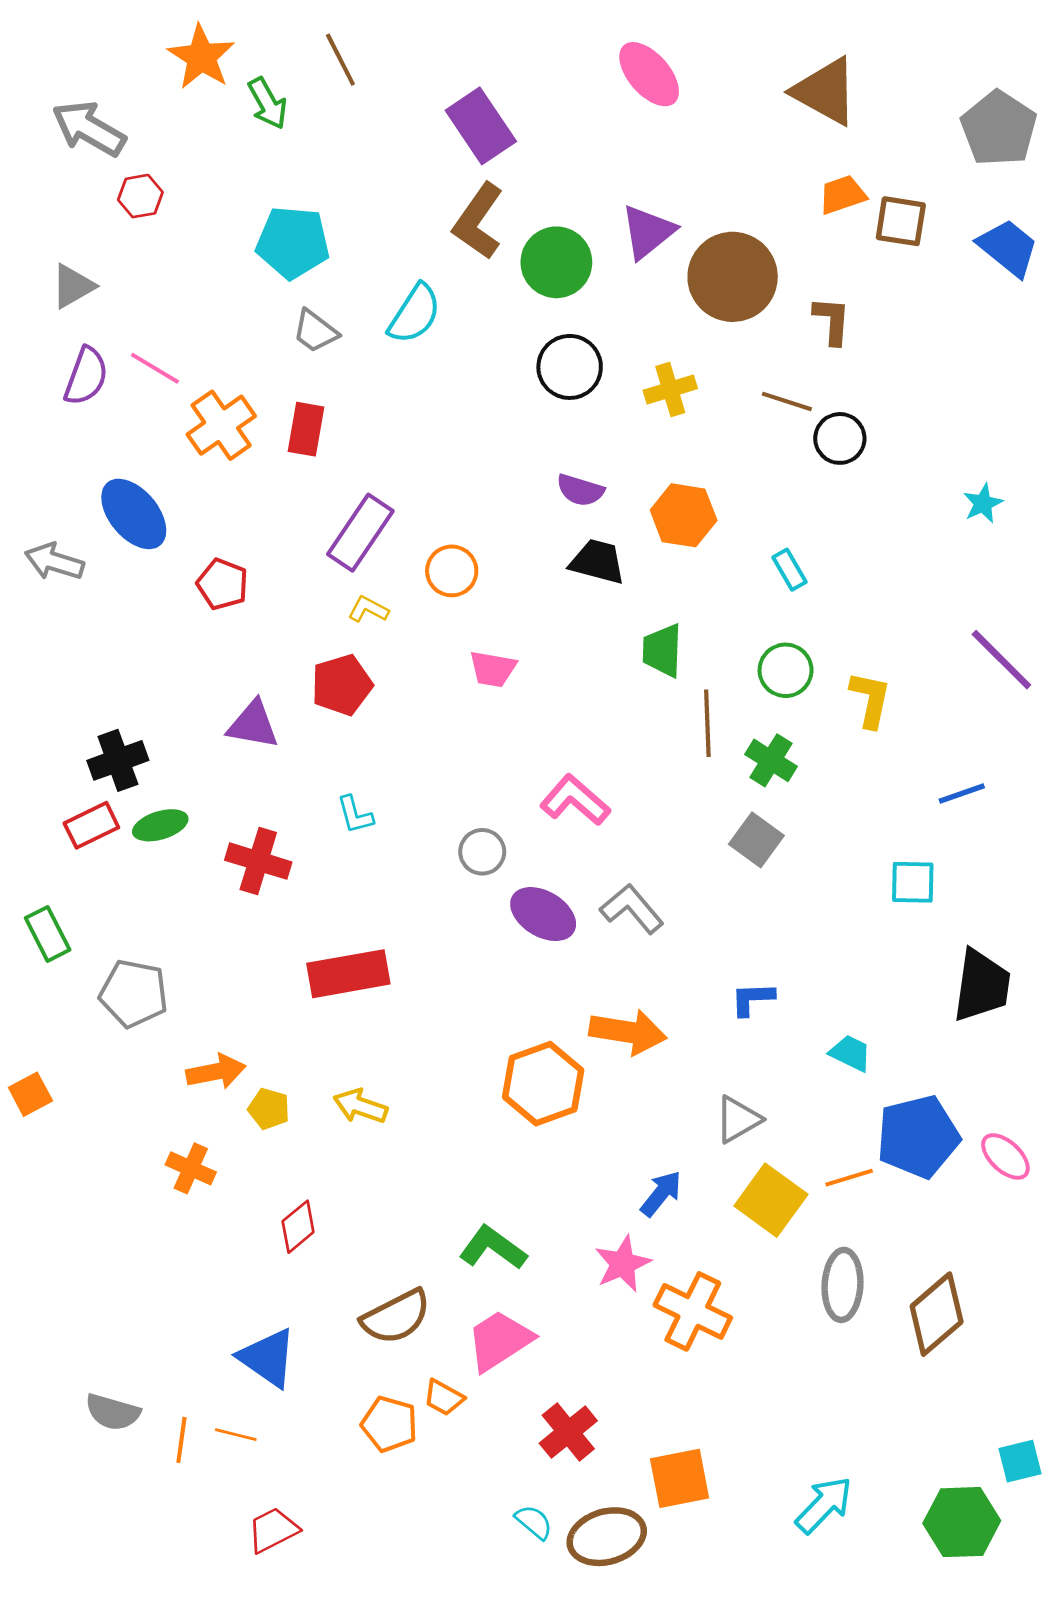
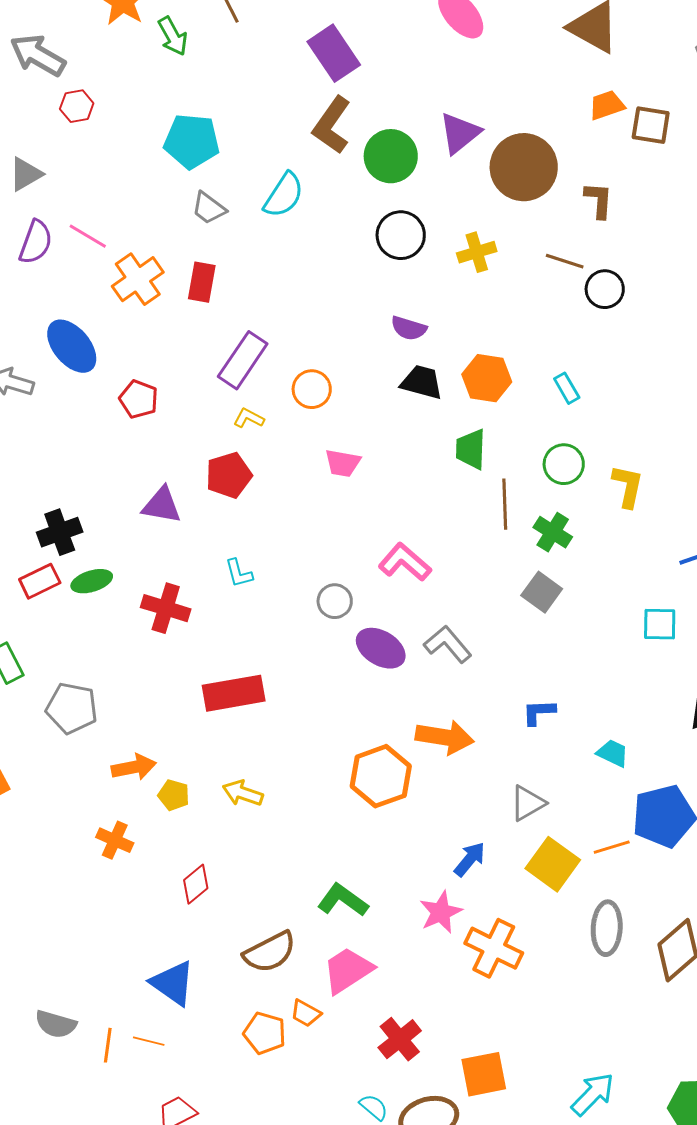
orange hexagon: (684, 515) -> (487, 378), moved

